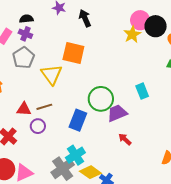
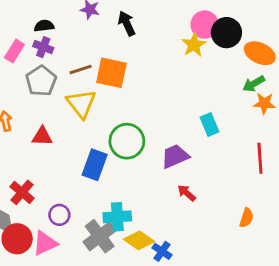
green circle: (101, 99) -> (127, 141), moved
brown line: (44, 107) -> (81, 70), moved
red triangle: (24, 109) -> (42, 136), moved
blue rectangle: (78, 120) -> (95, 165), moved
purple circle: (38, 126) -> (59, 215), moved
cyan cross: (75, 155) -> (117, 217), turned 30

